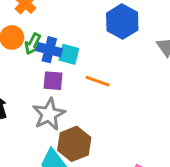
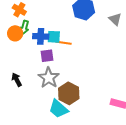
green arrow: (33, 44) -> (24, 27), moved
orange line: (98, 81) -> (64, 43), moved

